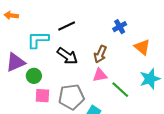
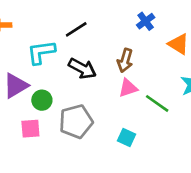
pink square: (42, 96) -> (30, 129), moved
gray pentagon: (71, 97) -> (76, 121), moved

